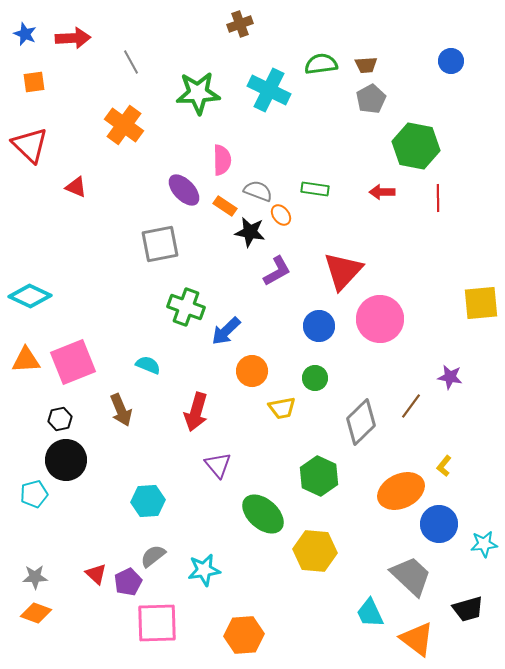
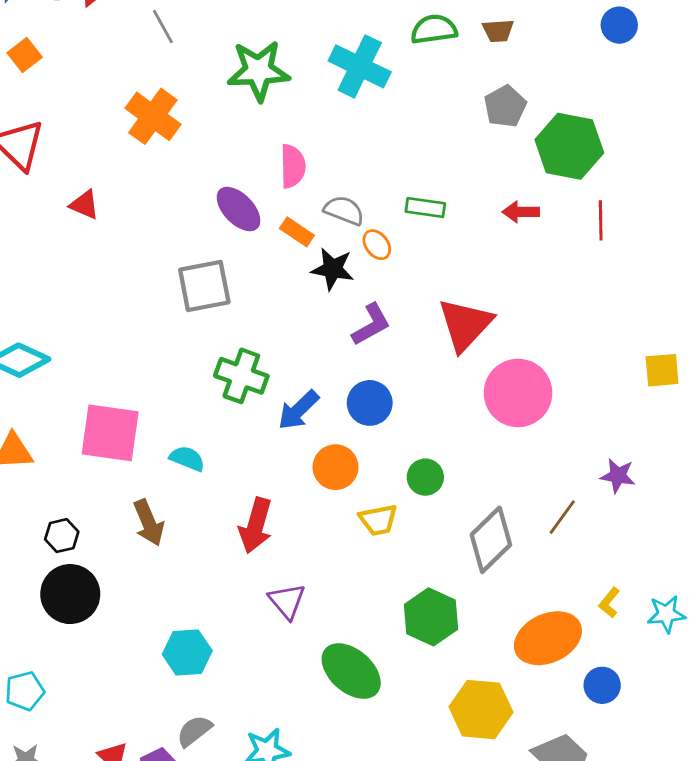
orange square: (34, 82) -> (25, 55), turned -30
gray pentagon: (371, 99) -> (505, 106), moved
yellow square: (481, 303) -> (662, 370), size x0.7
blue circle: (319, 326) -> (370, 403), moved
pink square: (73, 362) -> (110, 433), moved, turned 30
cyan pentagon: (34, 494) -> (25, 691), moved
blue circle: (439, 524) -> (602, 685), size x0.7
cyan star: (484, 544) -> (666, 614), moved
yellow hexagon: (315, 551) -> (481, 710), moved

